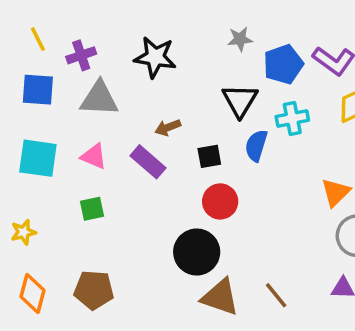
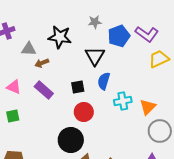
black star: (155, 57) -> (60, 37), moved
gray triangle: (99, 99) -> (29, 49), moved, size x0.7
cyan cross: (292, 118) -> (123, 101), moved
brown arrow: (168, 127) -> (42, 63), moved

